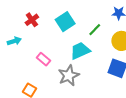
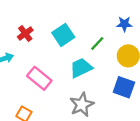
pink rectangle: (44, 59) -> (39, 78), size x1.5
gray star: (69, 76) -> (82, 105), moved

